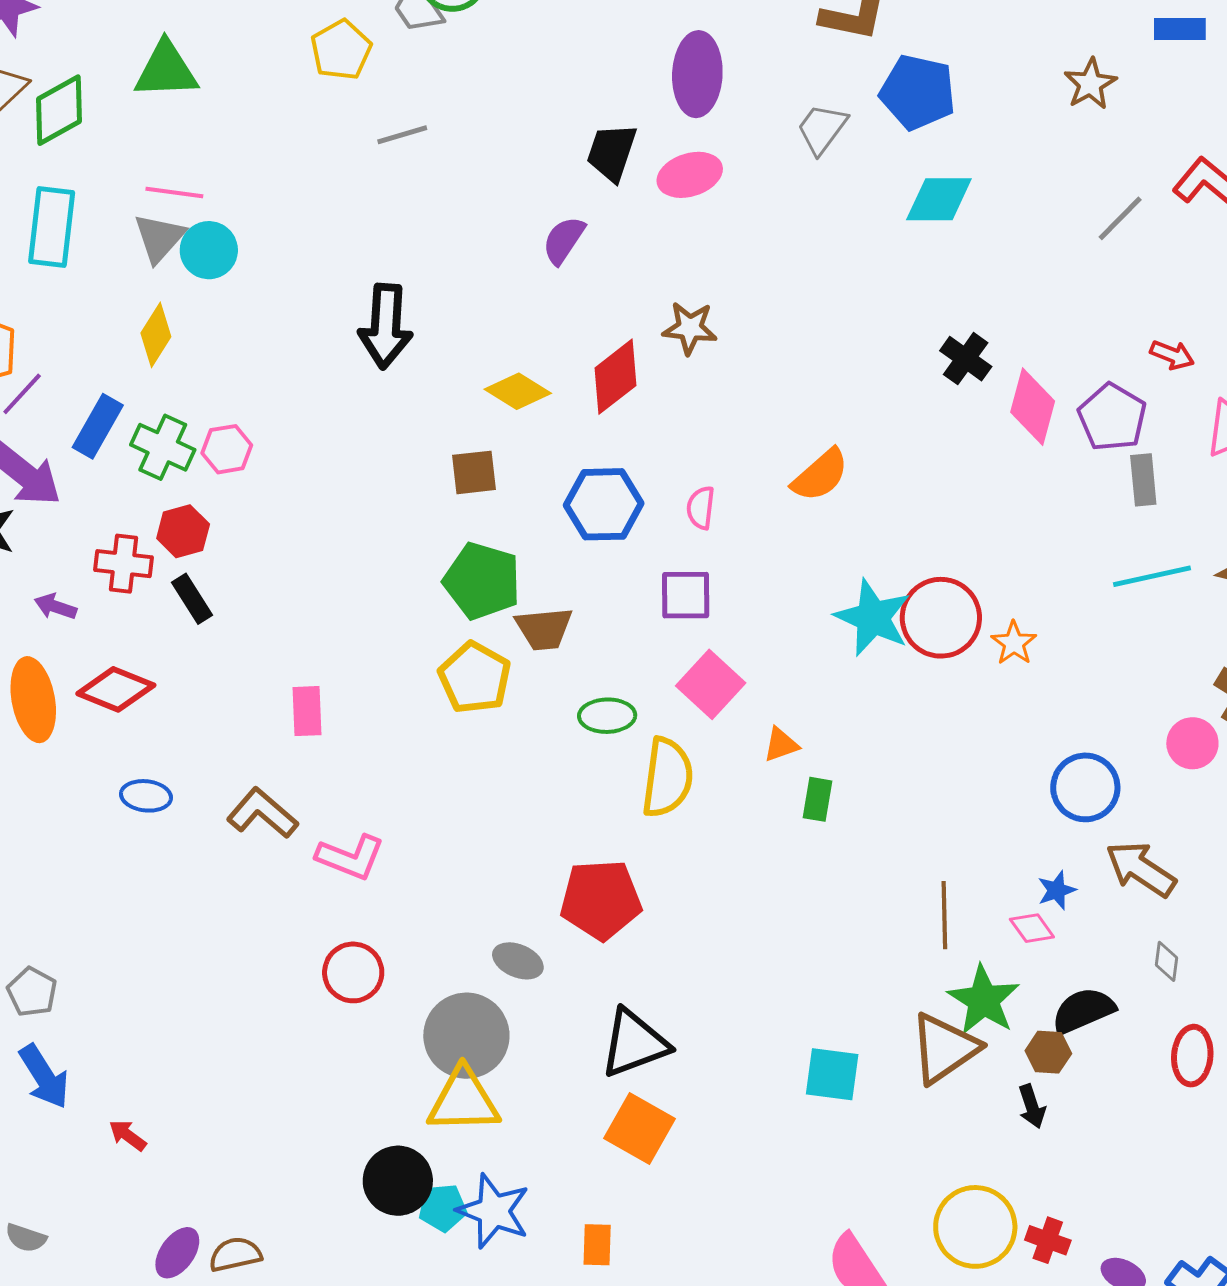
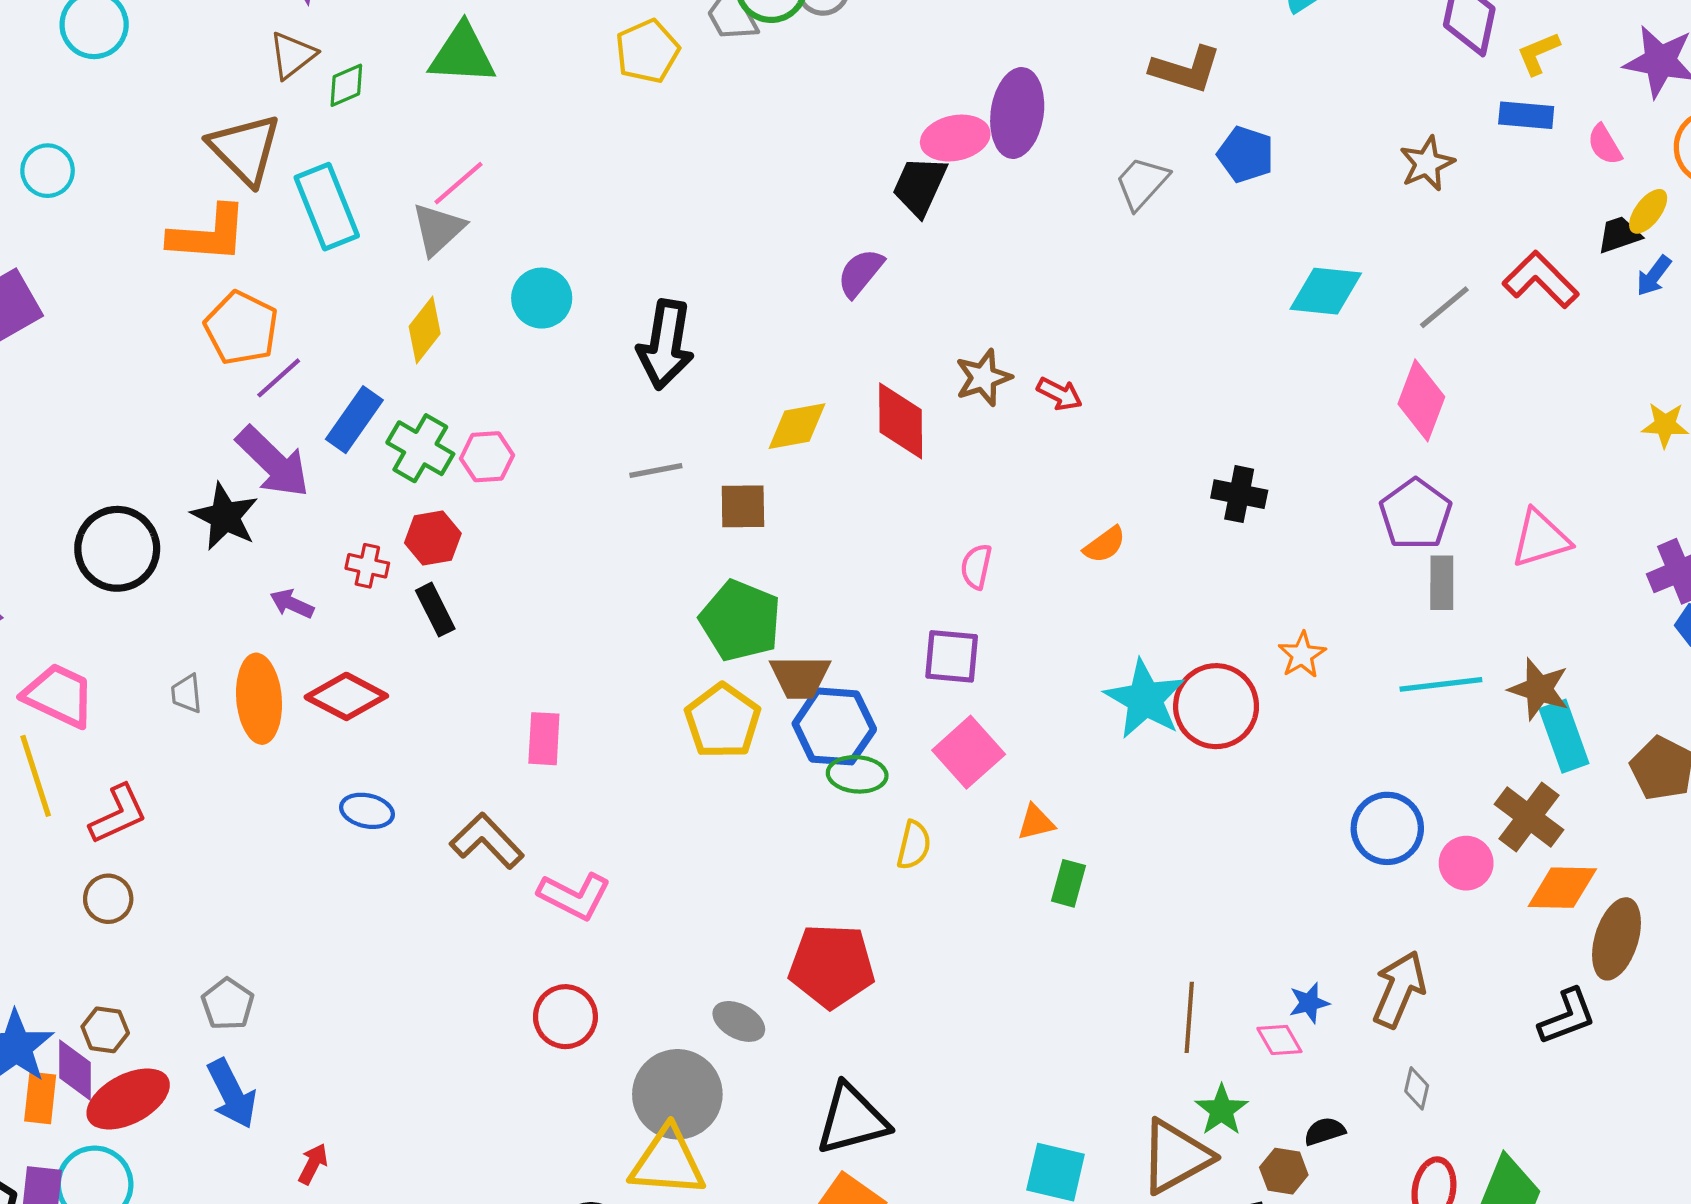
blue pentagon: (918, 92) -> (1246, 154), size x0.7
green diamond: (59, 110) -> (346, 85), size x0.6
gray line: (402, 135) -> (656, 470), moved
pink ellipse: (690, 175) -> (955, 138), moved
pink line: (174, 193) -> (459, 183), turned -54
cyan diamond: (939, 199) -> (1326, 291), moved
cyan rectangle: (52, 227) -> (327, 207), turned -34
cyan circle: (209, 250) -> (542, 298), moved
brown star: (690, 328) -> (983, 378), turned -30
red arrow: (1172, 355) -> (1059, 394), moved
black cross: (966, 359) -> (1239, 494), moved, turned -30
red diamond: (615, 377) -> (901, 421), turned -58
yellow diamond: (518, 391) -> (797, 426), turned -48
pink diamond: (1033, 407) -> (1421, 400), moved
orange semicircle: (820, 475) -> (1105, 545), size x0.7
blue hexagon: (604, 504) -> (834, 726), moved
red cross: (124, 564) -> (367, 566), size x0.7
orange star: (1014, 643) -> (1302, 655), moved
yellow semicircle: (667, 777) -> (914, 845), size x0.6
blue circle: (1085, 787) -> (1387, 828), moved
brown arrow: (1141, 869) -> (1399, 989), turned 74
green star: (984, 1000) -> (1222, 1110), size x0.7
black semicircle: (1083, 1011) -> (1325, 1131), size x0.6
red arrow: (128, 1135) -> (313, 1164), turned 75

